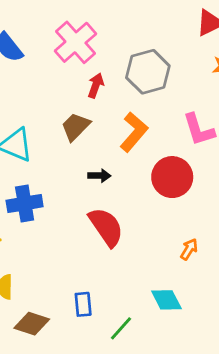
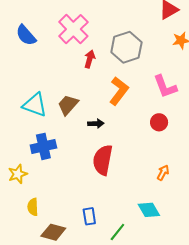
brown trapezoid: (76, 127) -> (68, 105), moved
red circle: (172, 177) -> (159, 122), moved, size x0.6
red semicircle: (106, 227) -> (103, 160), turned -132

